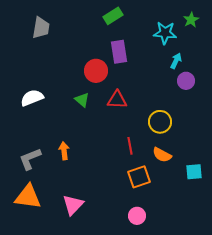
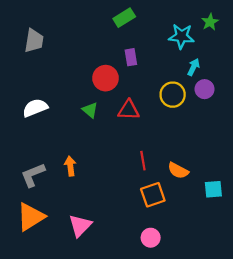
gray trapezoid: (41, 28) -> (34, 41), moved
purple rectangle: (119, 52) -> (131, 57), size x0.7
yellow circle: (160, 122) -> (173, 95), moved
orange triangle: (28, 197) -> (31, 217), turned -40

